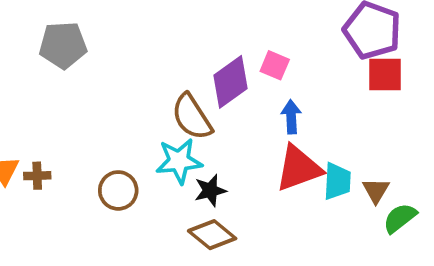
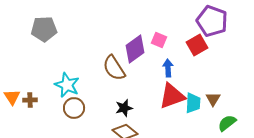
red square: (385, 75) -> (197, 45), moved, turned -30
cyan star: (179, 161) -> (67, 85), moved, turned 30
brown triangle: (376, 190) -> (213, 99), moved

